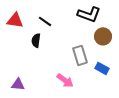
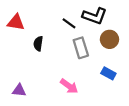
black line: (45, 21) -> (69, 23), moved
gray rectangle: (80, 55) -> (81, 48), moved

